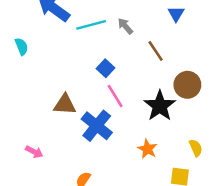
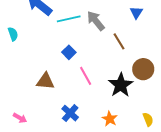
gray arrow: (125, 26) -> (96, 21), size x1.5
blue square: (105, 68) -> (69, 52), moved
blue cross: (97, 126) -> (70, 113), moved, size x0.7

